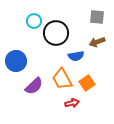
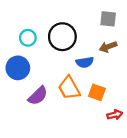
cyan circle: (34, 21) -> (28, 38), moved
orange square: (87, 83) -> (97, 92), turned -35
red arrow: (72, 103) -> (115, 115), moved

